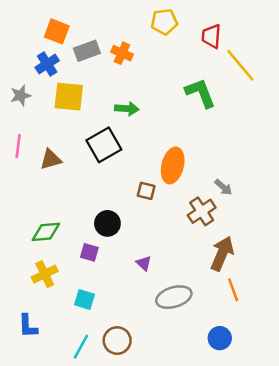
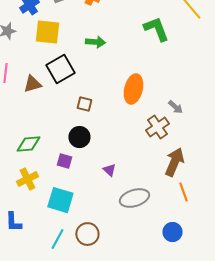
black square: (104, 145) -> (60, 69), moved
brown square: (146, 191) -> (84, 104), moved
cyan square: (85, 299) -> (60, 200), size x1.5

